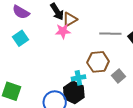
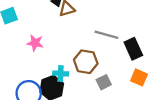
pink star: (63, 31) -> (35, 43), moved

